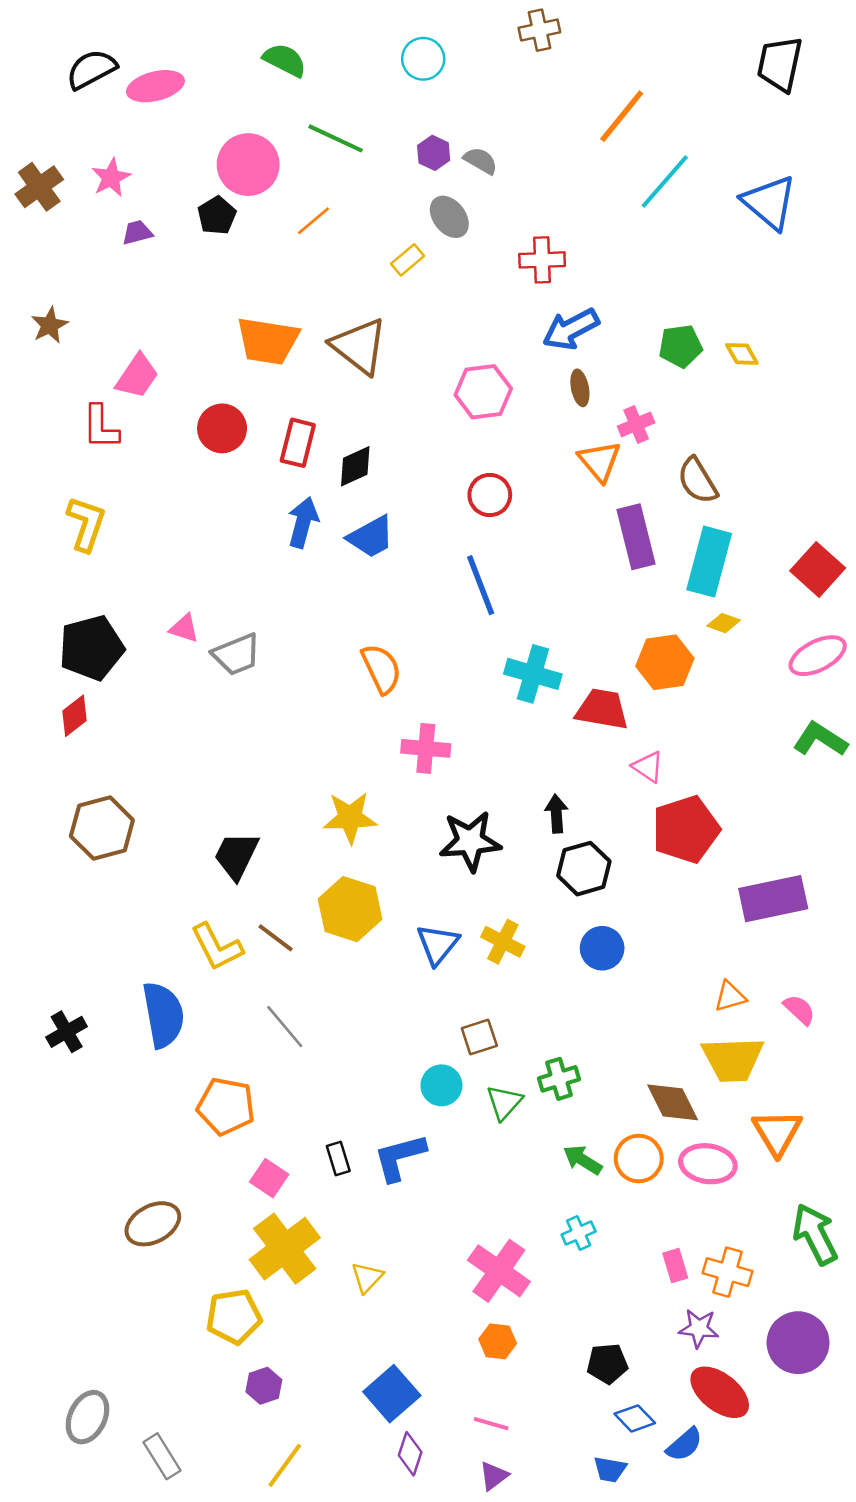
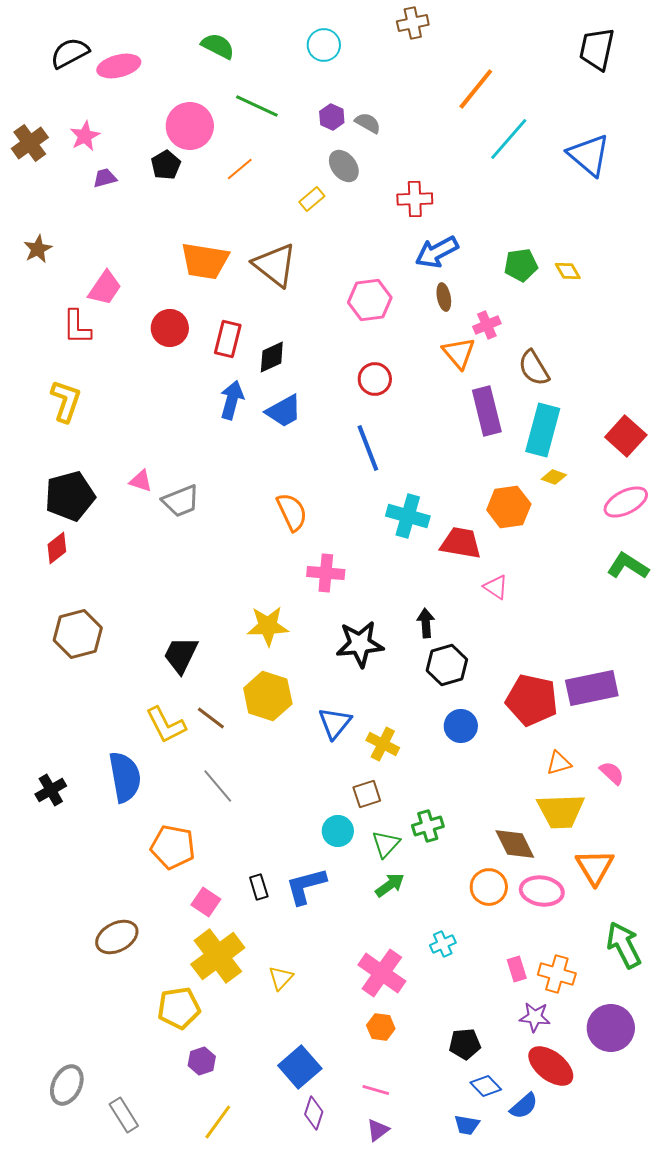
red pentagon: (686, 829) -> (532, 700), moved, turned 30
yellow cross: (503, 942) -> (383, 744), moved
green arrow: (583, 1160) -> (390, 885), moved, turned 112

